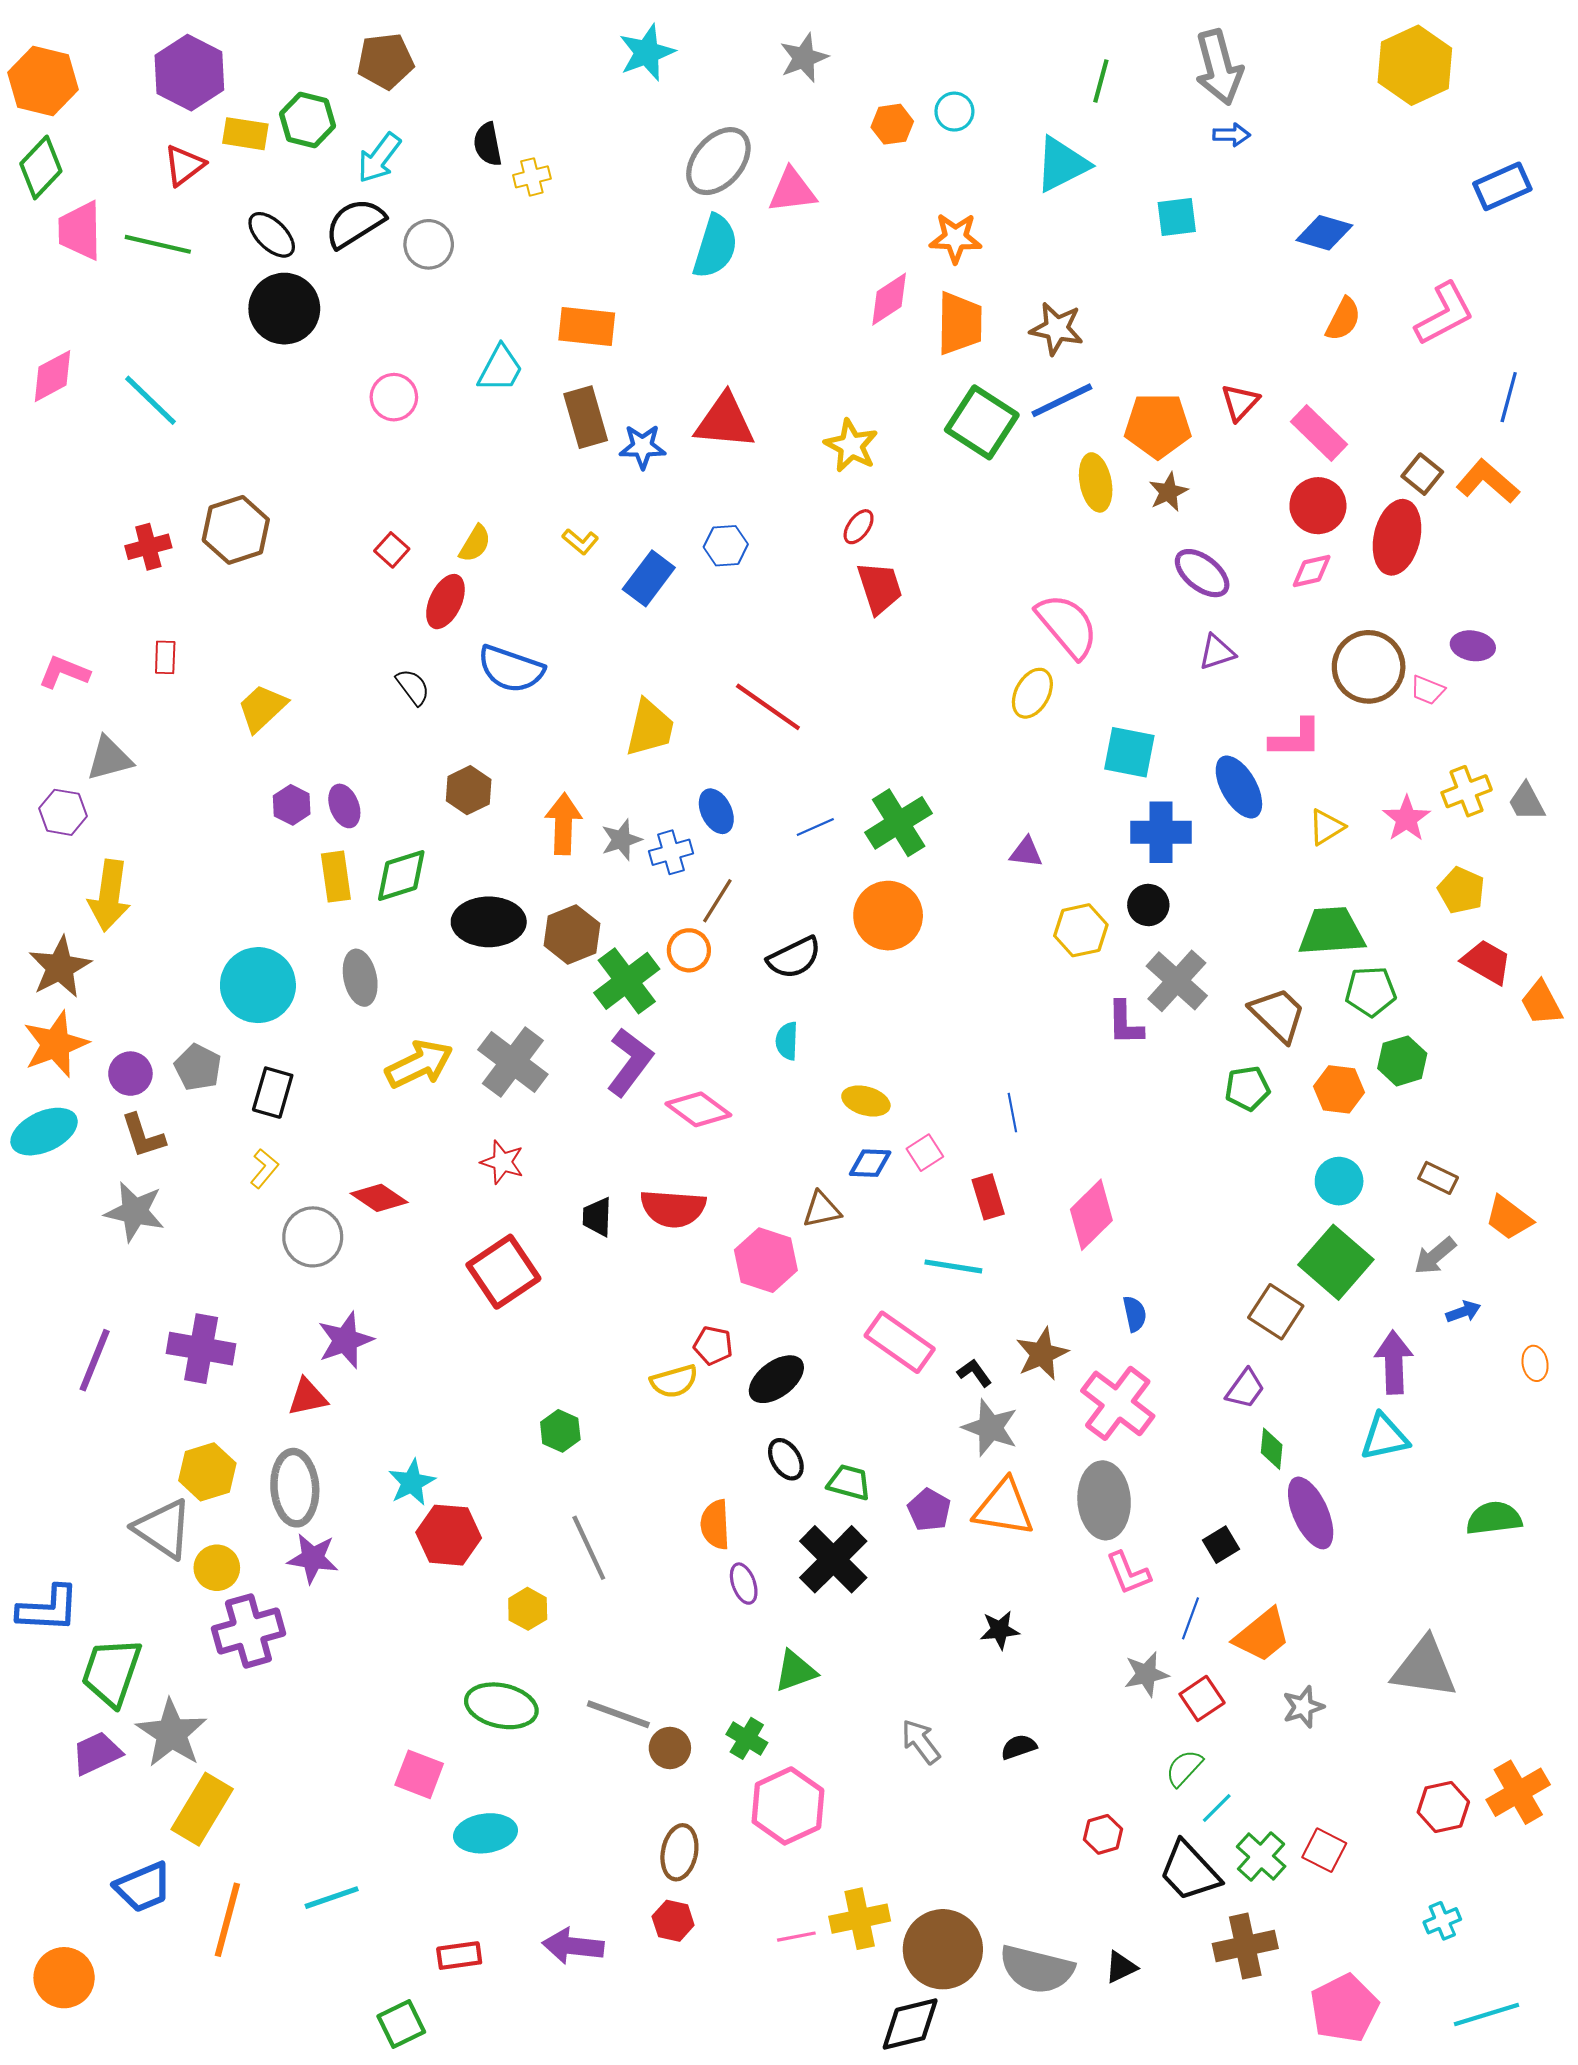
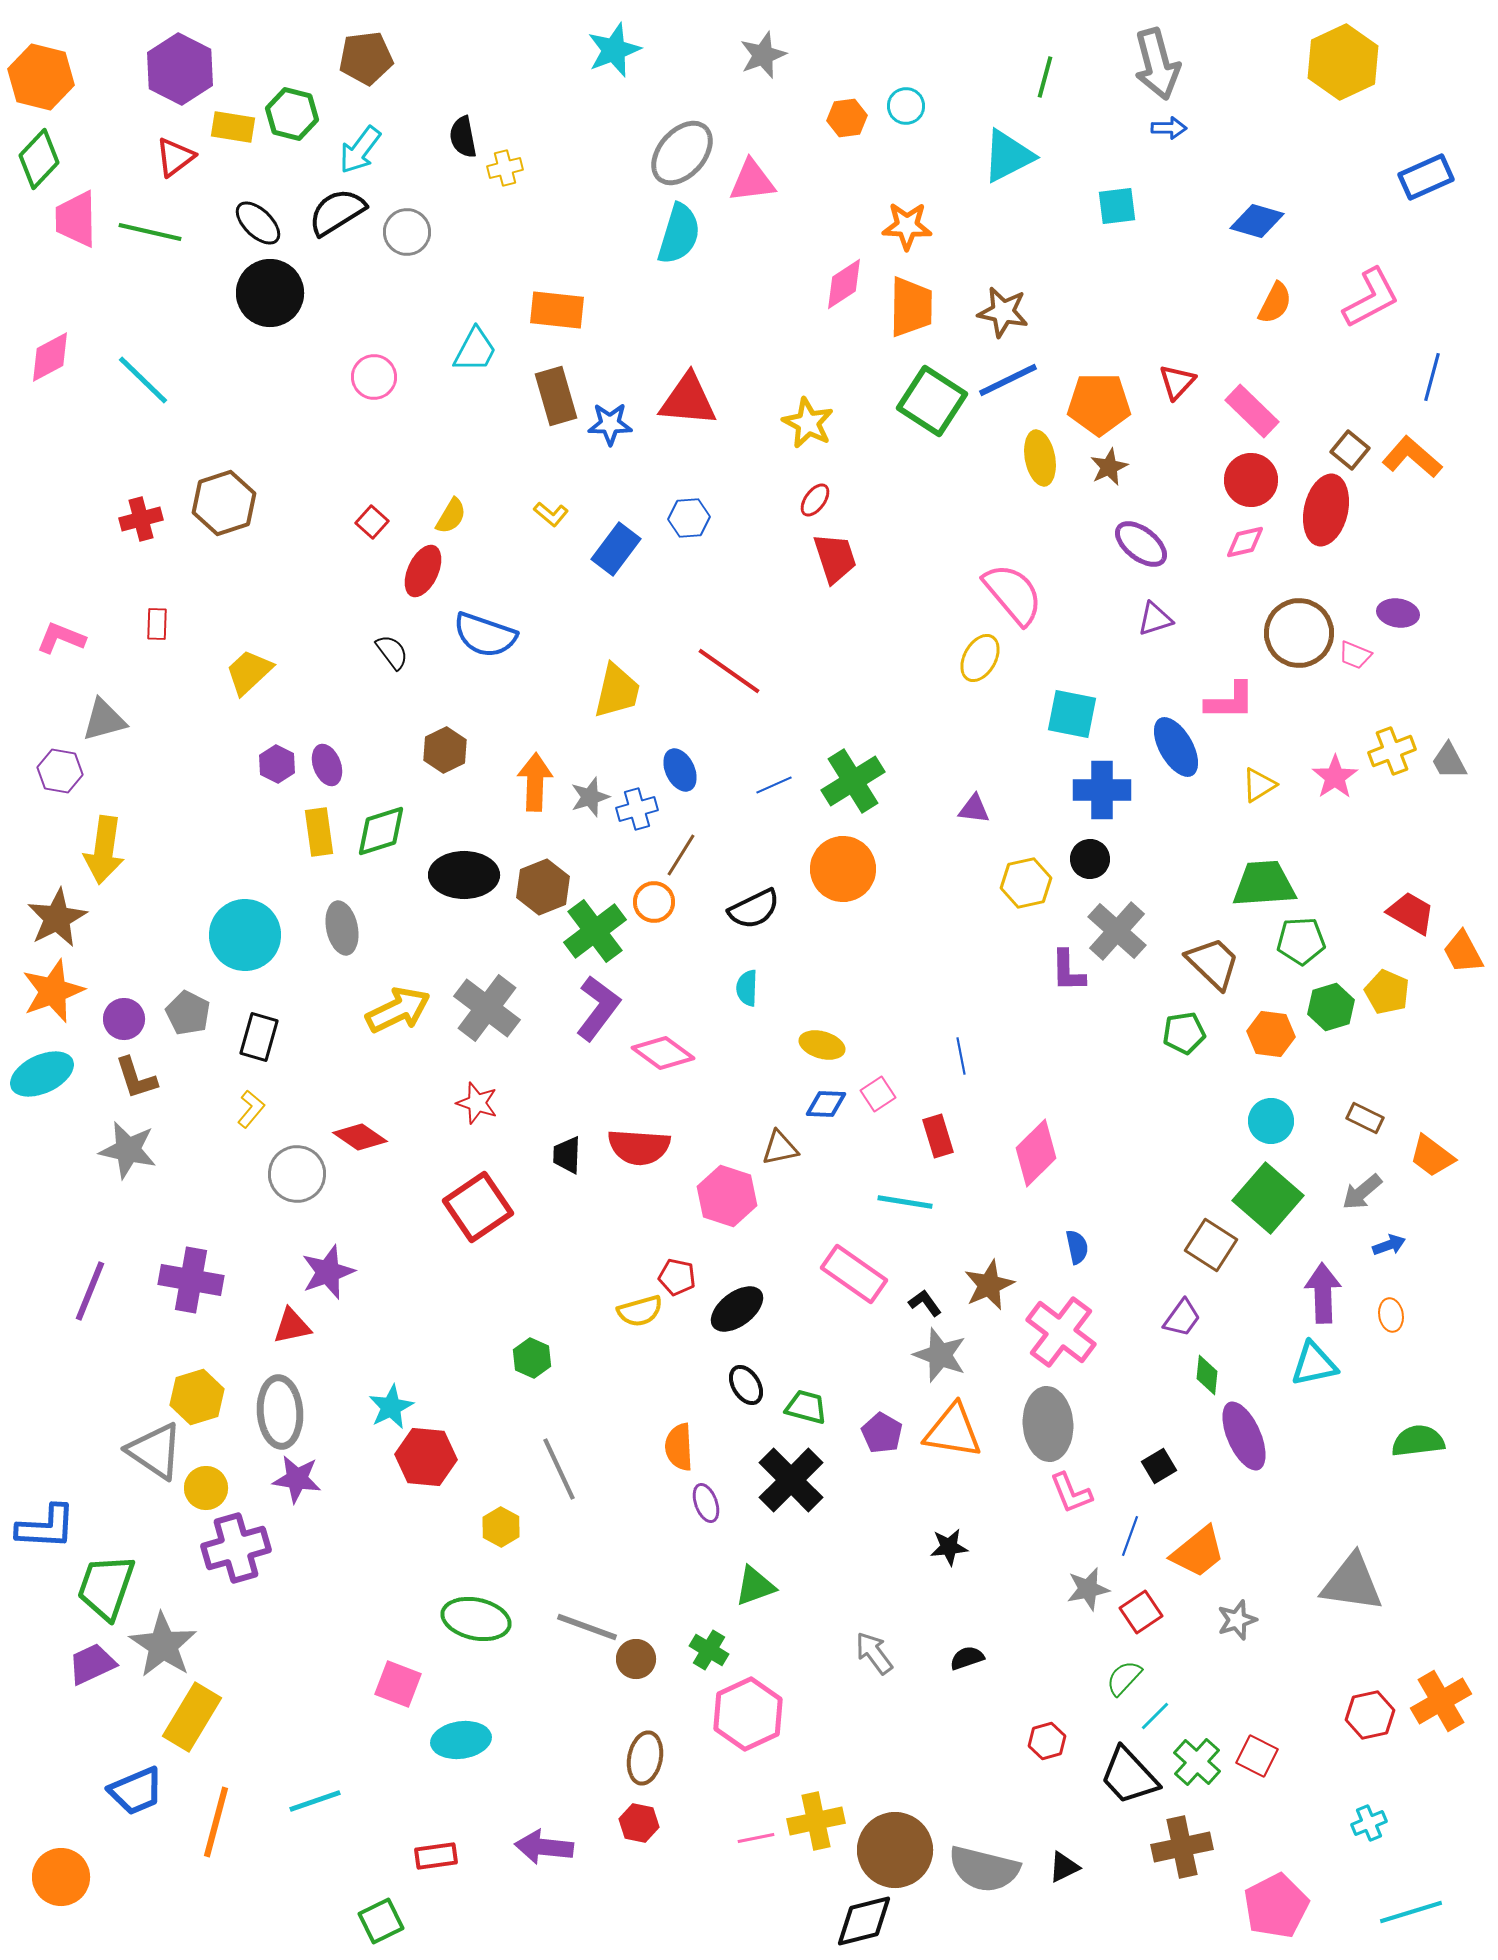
yellow pentagon: (1461, 890) -> (1387, 992), moved
orange ellipse: (1535, 1363) -> (1391, 1315), moved

